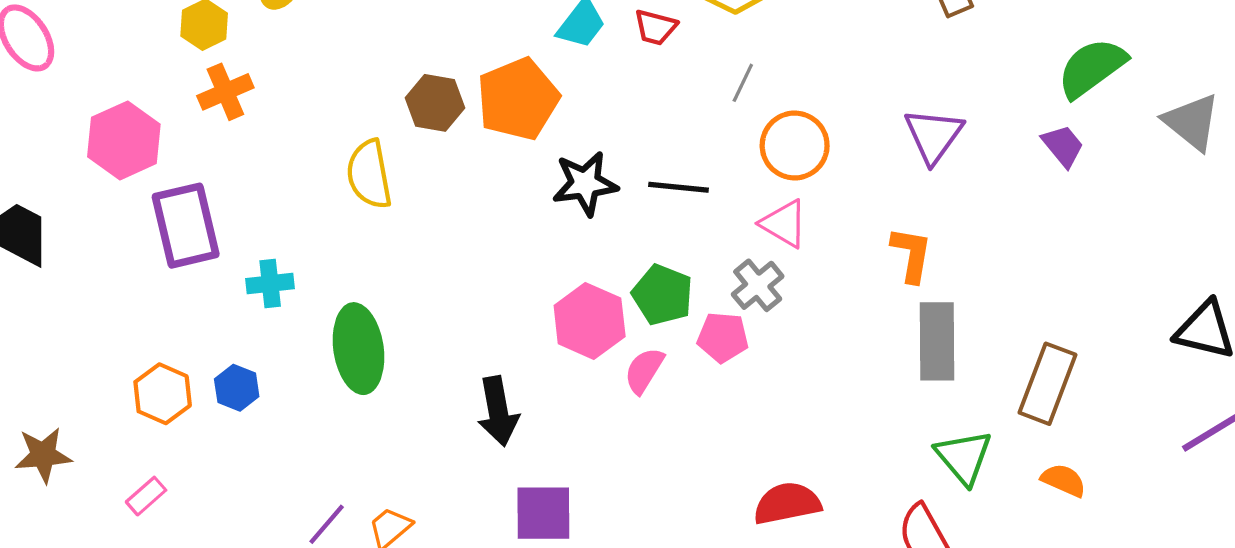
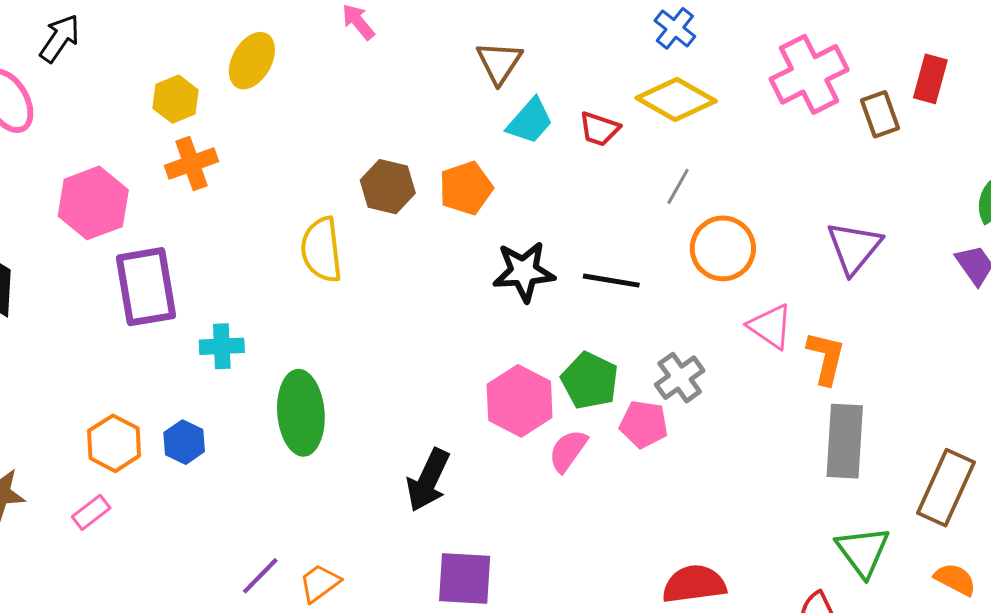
orange pentagon: (518, 99) -> (466, 188), size x0.7
pink triangle: (784, 224) -> (770, 326), moved
black arrow: (498, 411) -> (428, 480), turned 32
pink rectangle: (146, 496) -> (91, 512), moved

